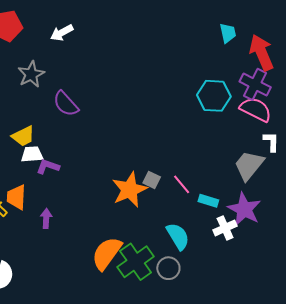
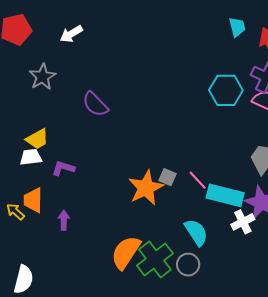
purple semicircle: (66, 104) -> (95, 104), moved
white trapezoid: (32, 154) -> (31, 157), moved
cyan rectangle: (208, 201) -> (225, 195), size x1.8

